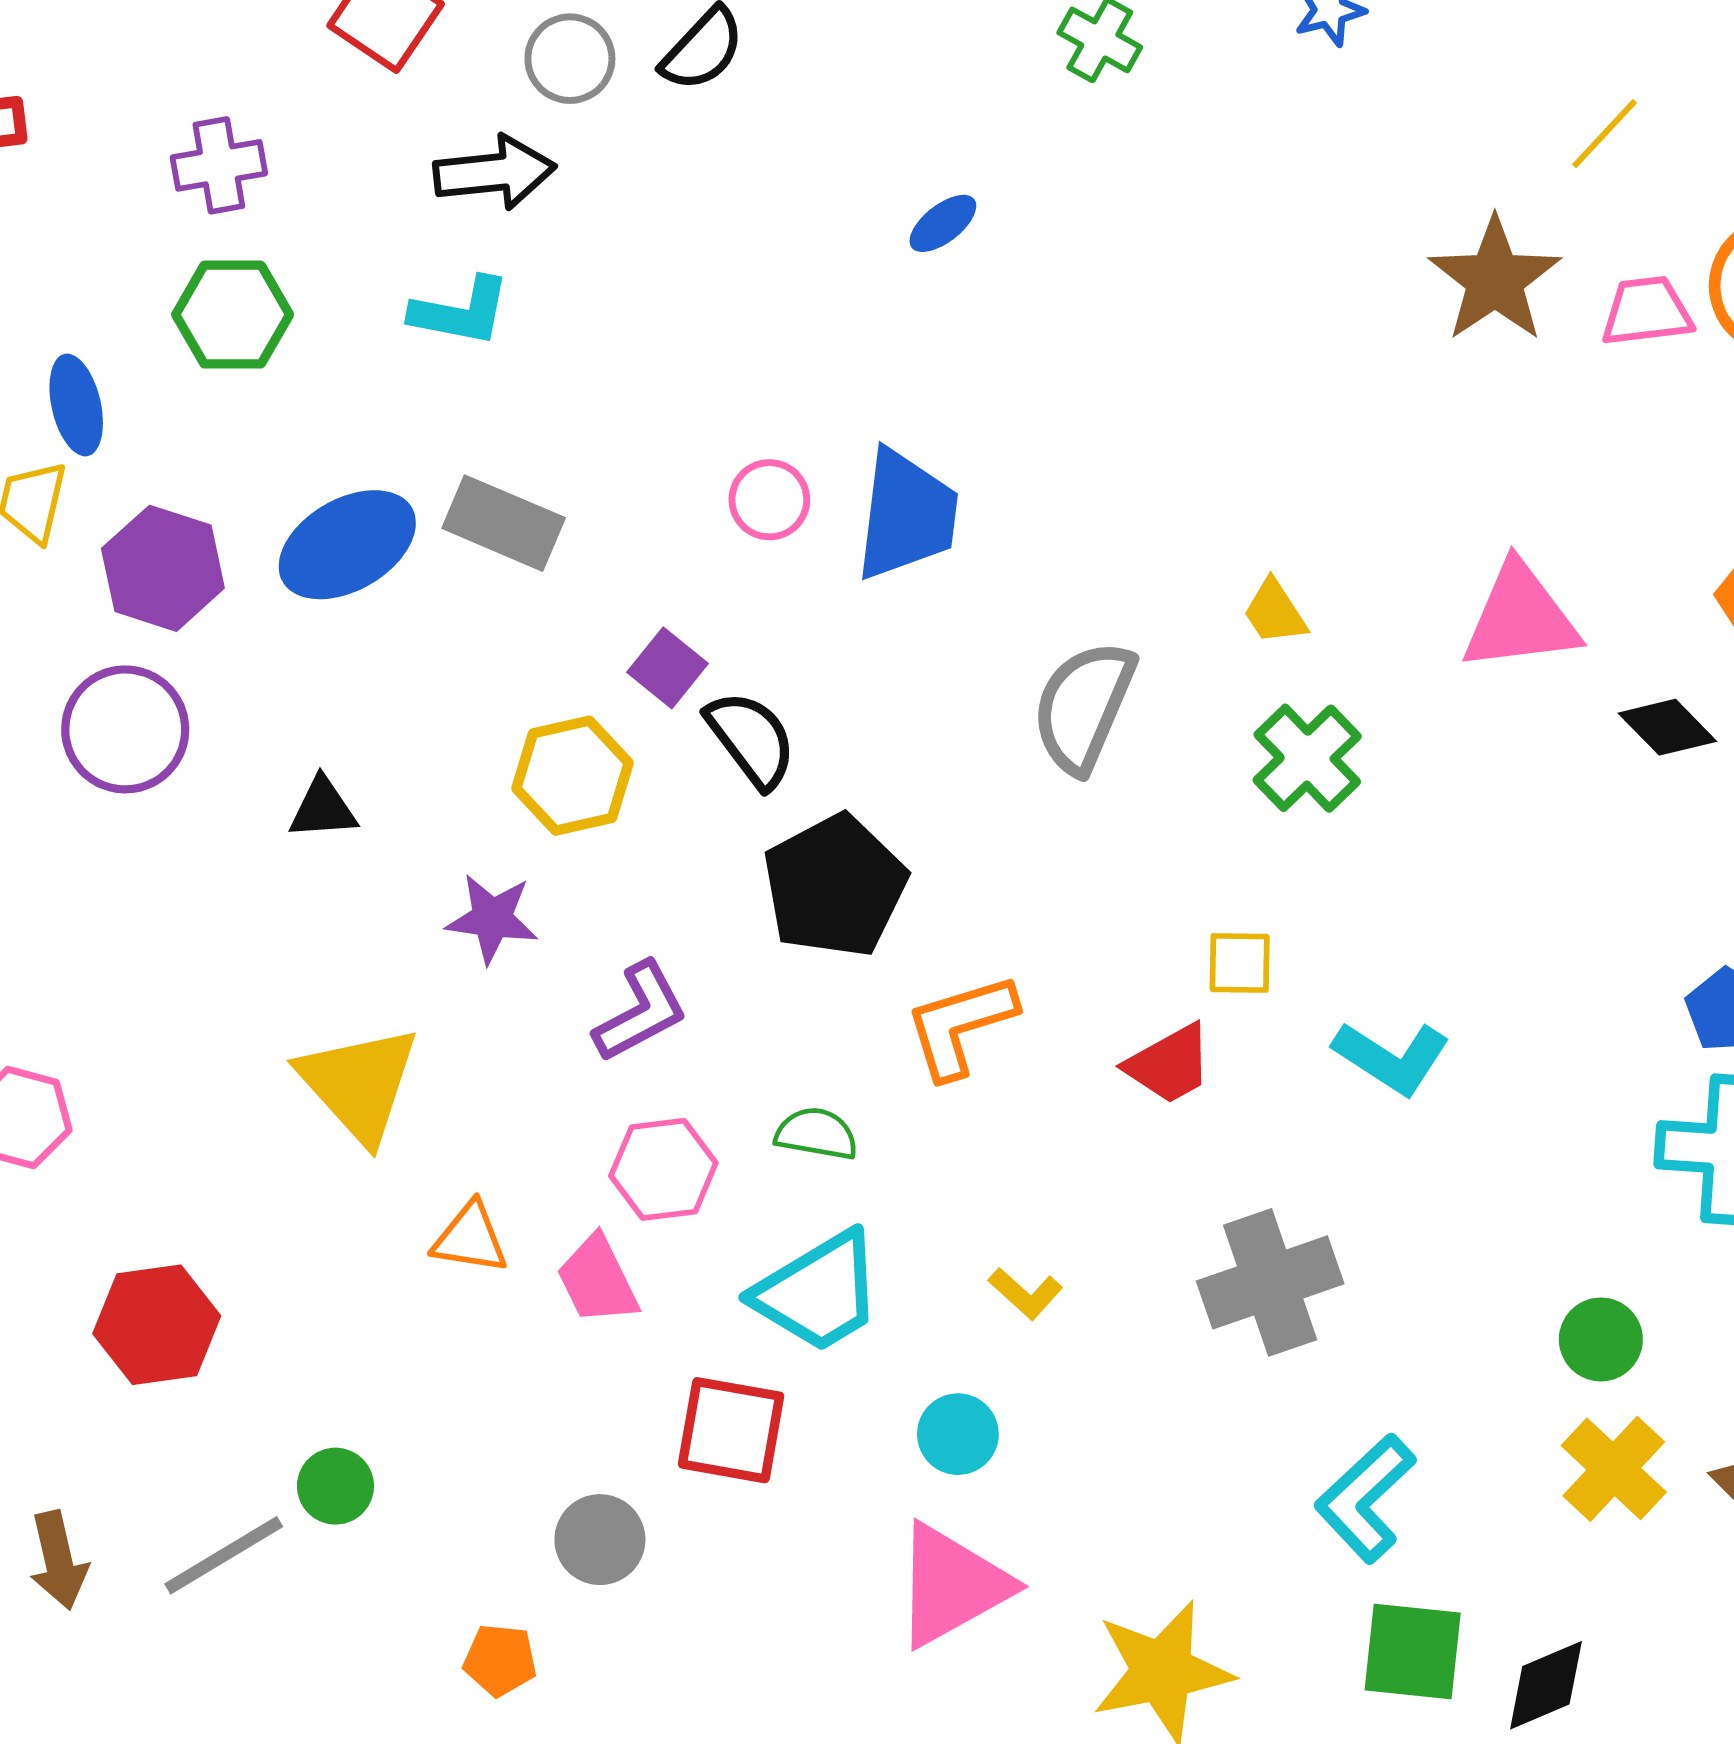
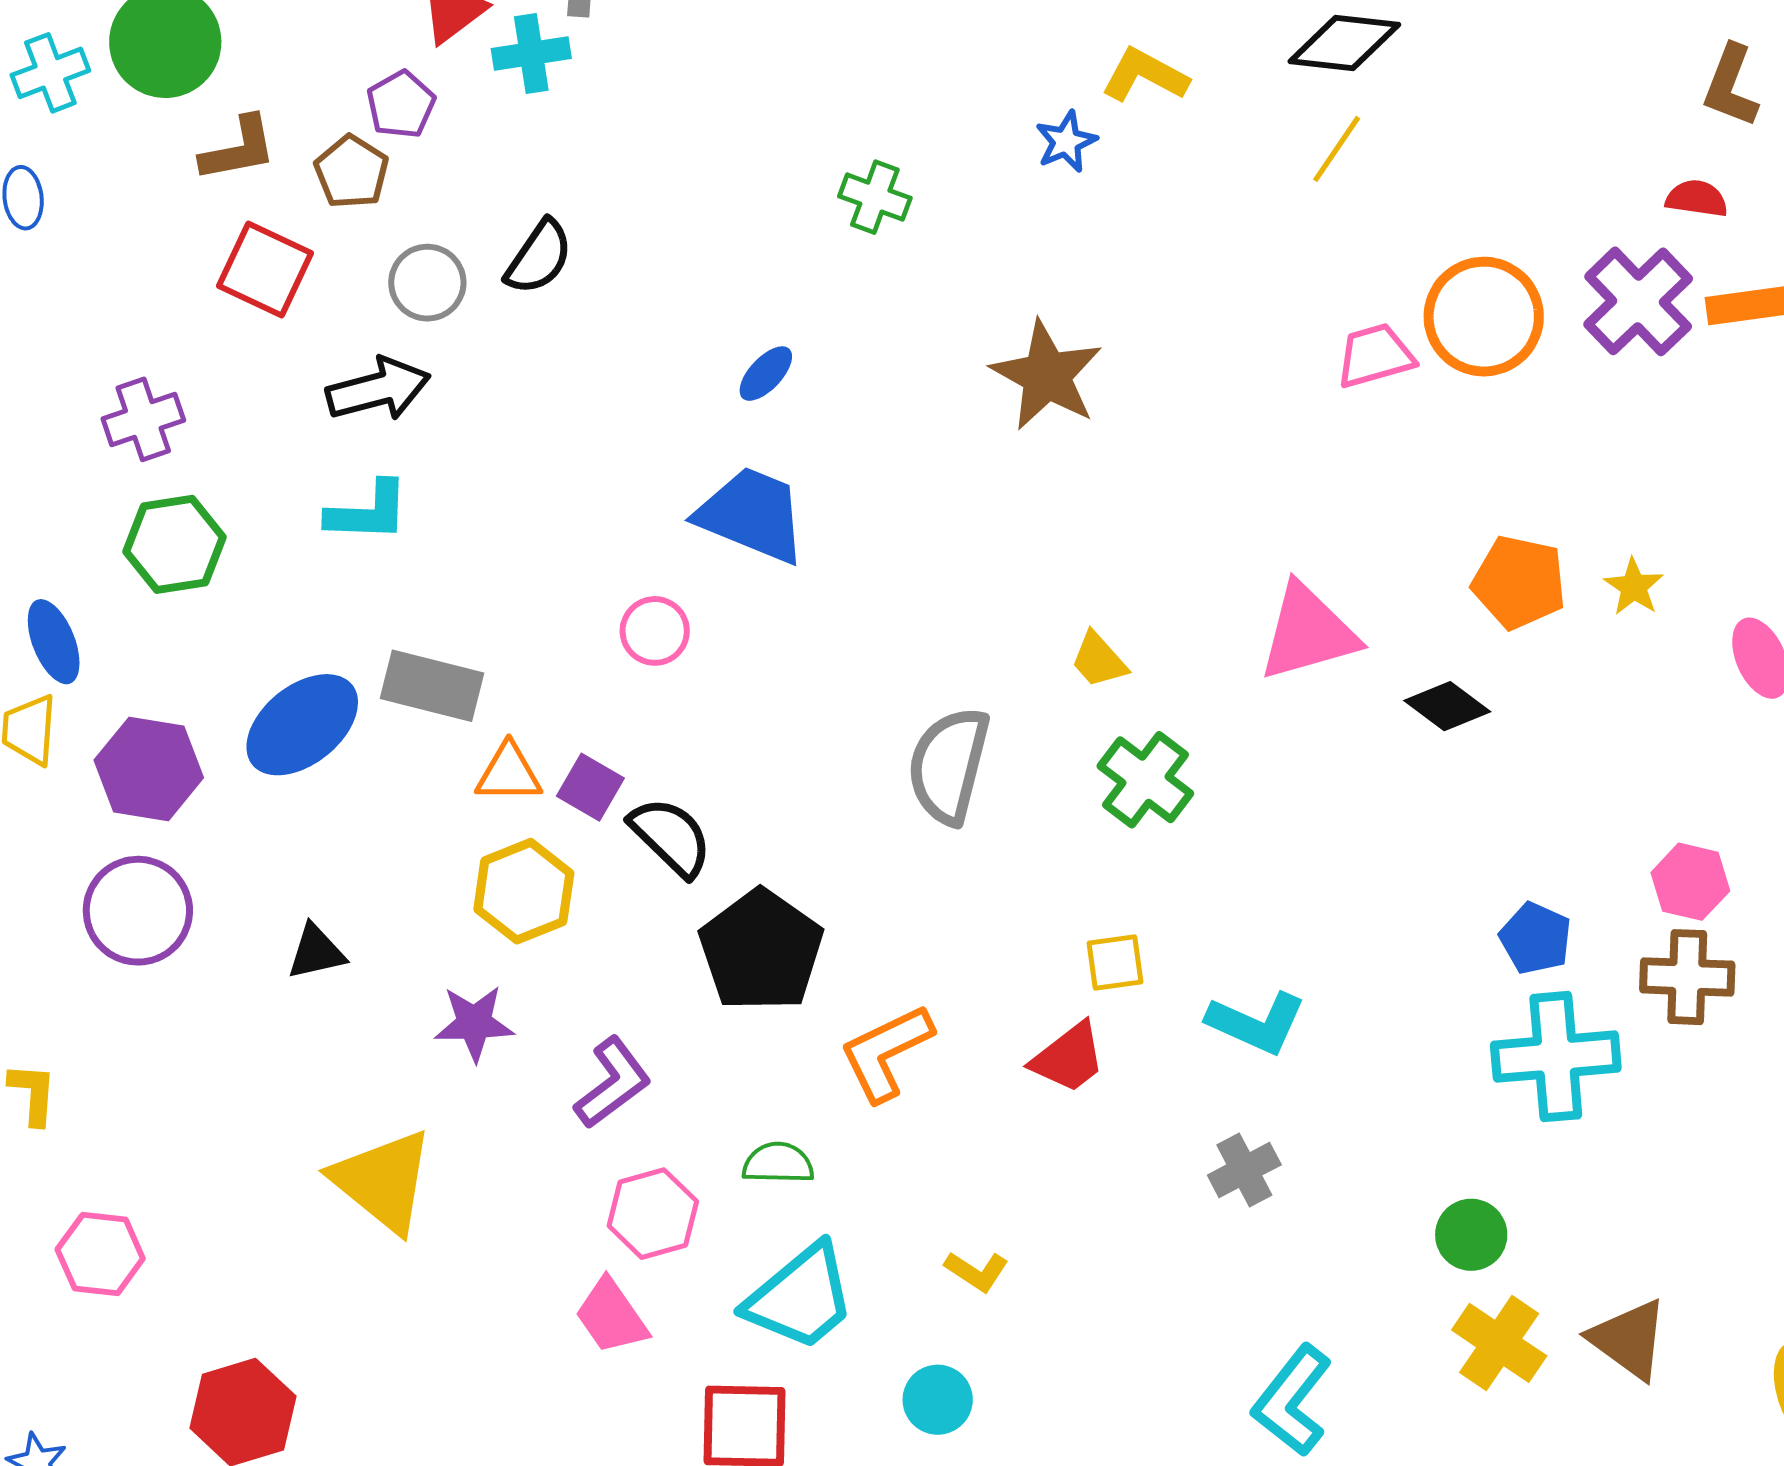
yellow line: (1604, 134) -> (1337, 149), moved
brown star: (1495, 280) -> (1047, 375), moved
blue trapezoid: (906, 515) -> (752, 515), moved, turned -66
orange triangle: (470, 1238) -> (509, 773), moved
gray cross: (1270, 1282) -> (1244, 1170), moved, size x0.6

